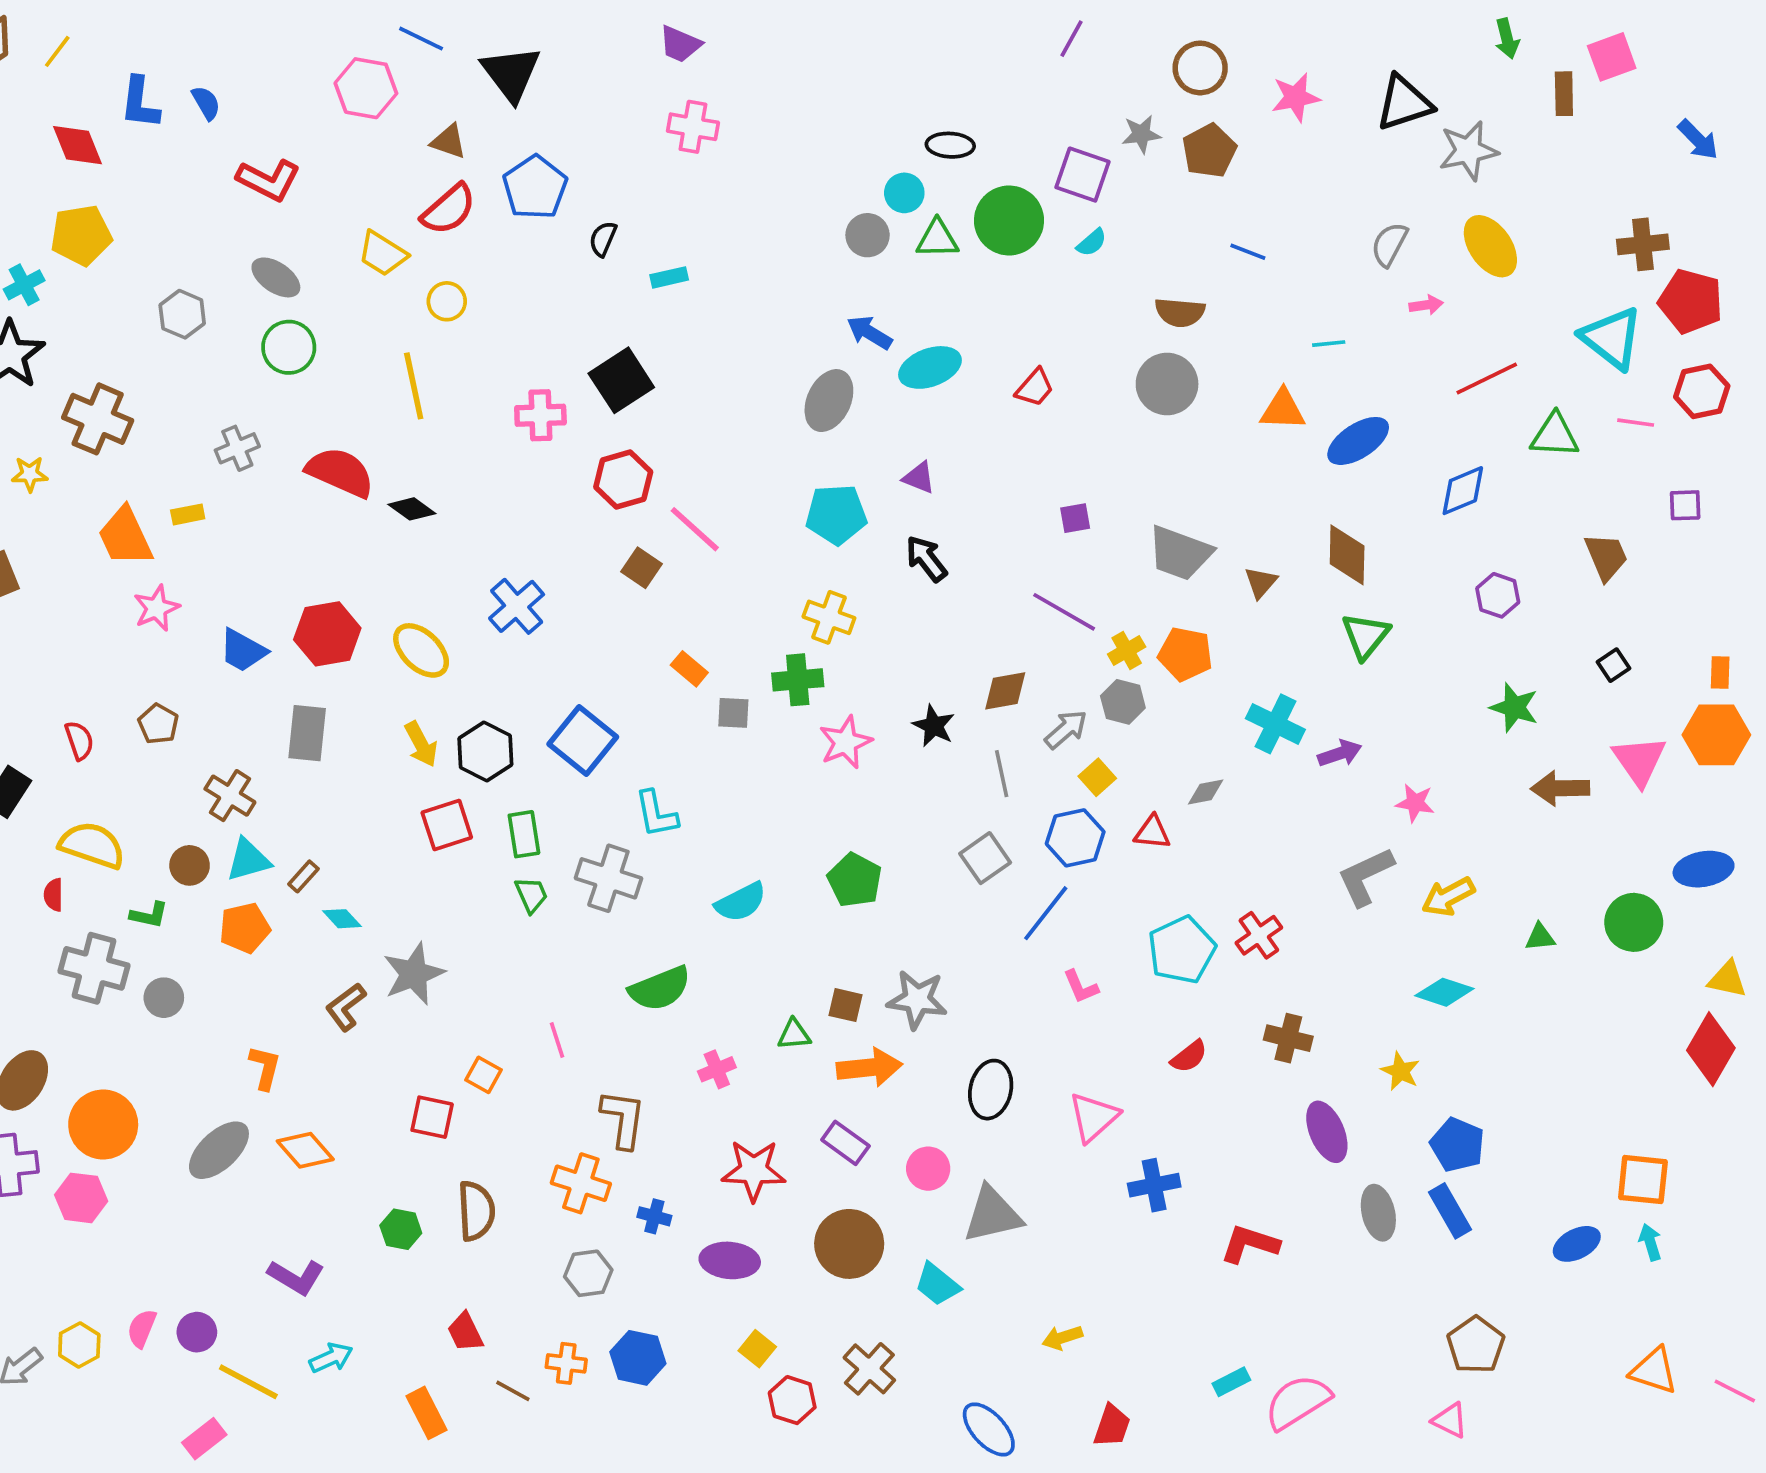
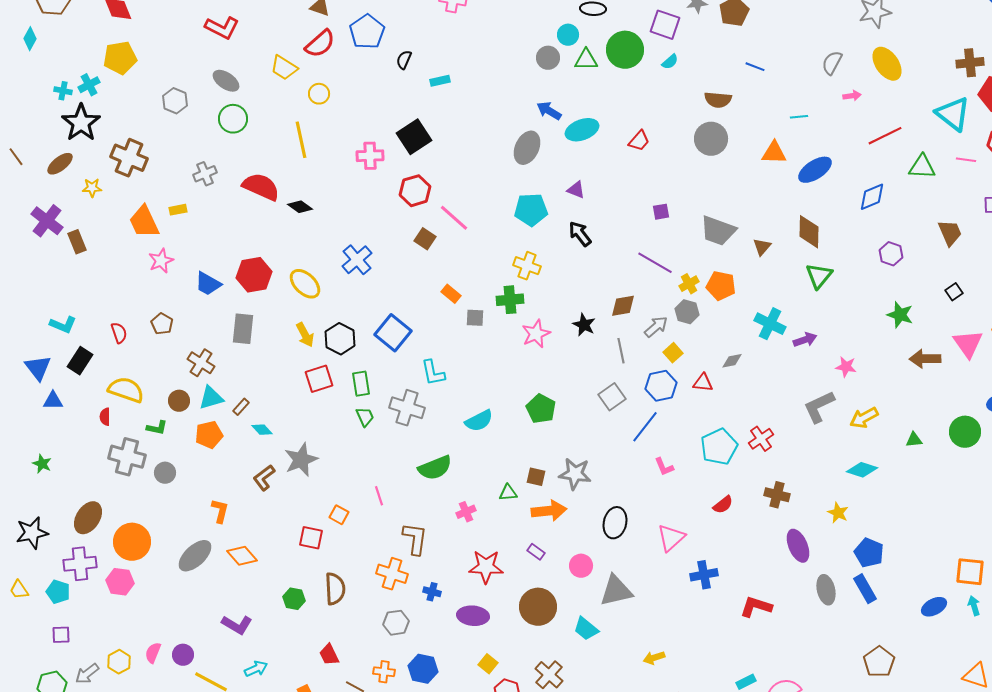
purple rectangle: (845, 1143) -> (536, 552), size x0.7

